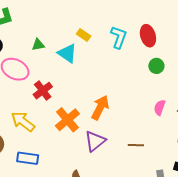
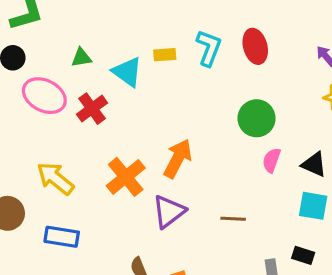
yellow rectangle: (84, 35) -> (165, 55), moved, turned -40
green circle: (156, 66) -> (257, 118), moved, size x1.5
red cross: (43, 91) -> (92, 109), moved

